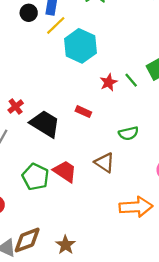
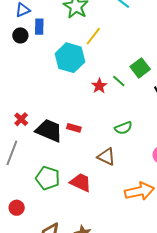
yellow line: (56, 25) -> (93, 36), moved
red rectangle: (83, 112) -> (74, 128), moved
red trapezoid: (65, 171) -> (81, 182), moved

